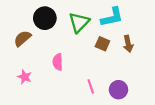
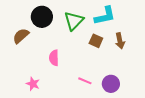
pink star: (25, 77) -> (33, 84), moved
pink line: (91, 86) -> (85, 81), turned -48

